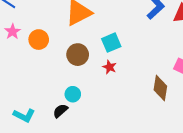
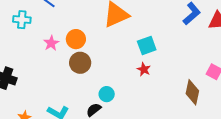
pink star: (13, 32) -> (51, 43), moved
brown circle: (78, 55) -> (80, 63), moved

